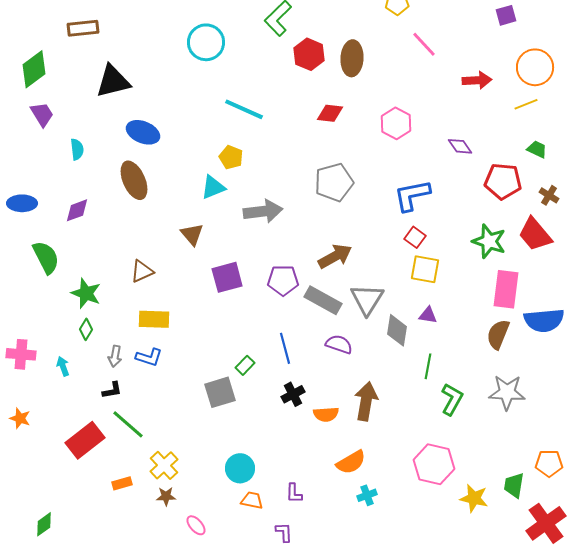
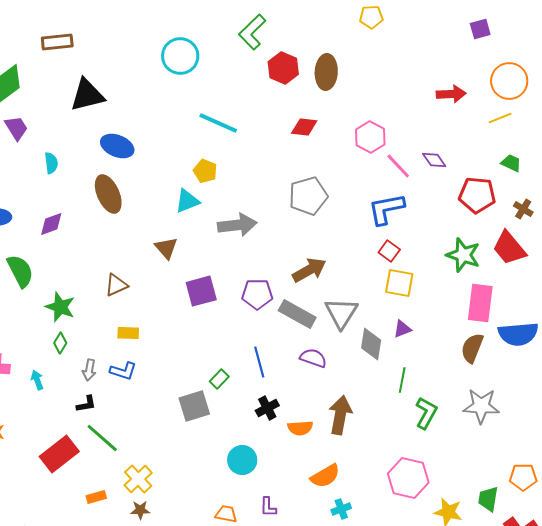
pink line: (424, 44) -> (398, 166), moved
purple triangle: (428, 315) -> (402, 329), turned -30
yellow rectangle: (154, 319) -> (128, 333), size x0.7
cyan circle: (240, 468) -> (242, 460), moved

